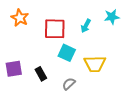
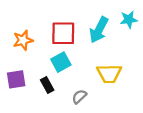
orange star: (20, 18) -> (23, 40), moved, turned 30
cyan arrow: (86, 26) -> (99, 30), size x1.6
cyan square: (67, 53) -> (61, 62), moved, turned 36

